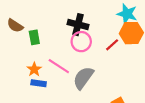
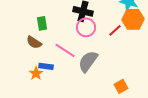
brown semicircle: (15, 26) -> (34, 42), moved
orange star: (34, 69) -> (36, 73), moved

